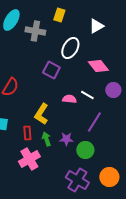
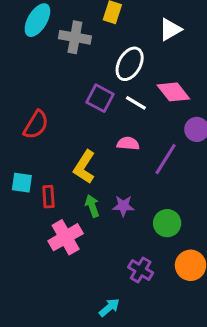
white line: (87, 95) -> (136, 103), moved
purple line: (94, 122) -> (166, 159), moved
red rectangle: (27, 133) -> (48, 197), moved
green circle: (85, 150) -> (167, 223), moved
purple cross: (77, 180) -> (141, 270), size x0.7

